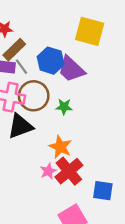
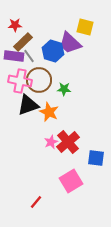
yellow square: (90, 31) -> (85, 27), size x0.7
purple trapezoid: (71, 69) -> (70, 43), moved
orange star: (60, 147) -> (49, 112), moved

